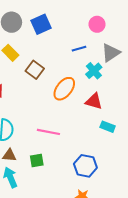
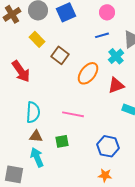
pink circle: (97, 24) -> (107, 12), moved
red triangle: (94, 101) -> (116, 85), turned -36

